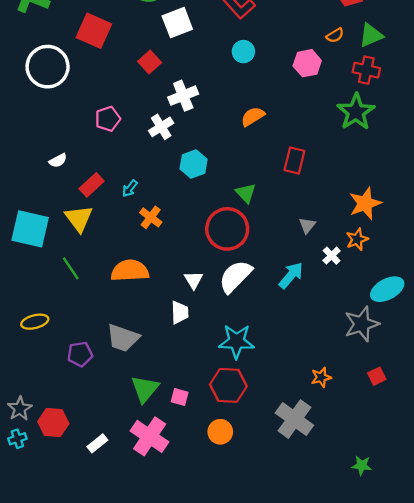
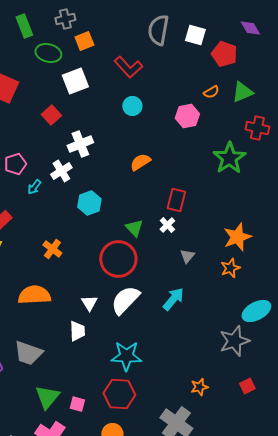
red cross: (366, 70) -> (257, 128), moved
cyan arrow: (130, 188) -> (34, 187), moved
white cross: (332, 256) -> (167, 225), moved

